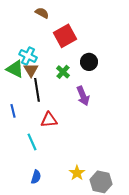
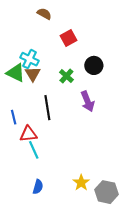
red square: (65, 36) -> (69, 38), size x0.7
black line: (37, 90) -> (47, 108), moved
red triangle: (49, 120) -> (28, 134), moved

